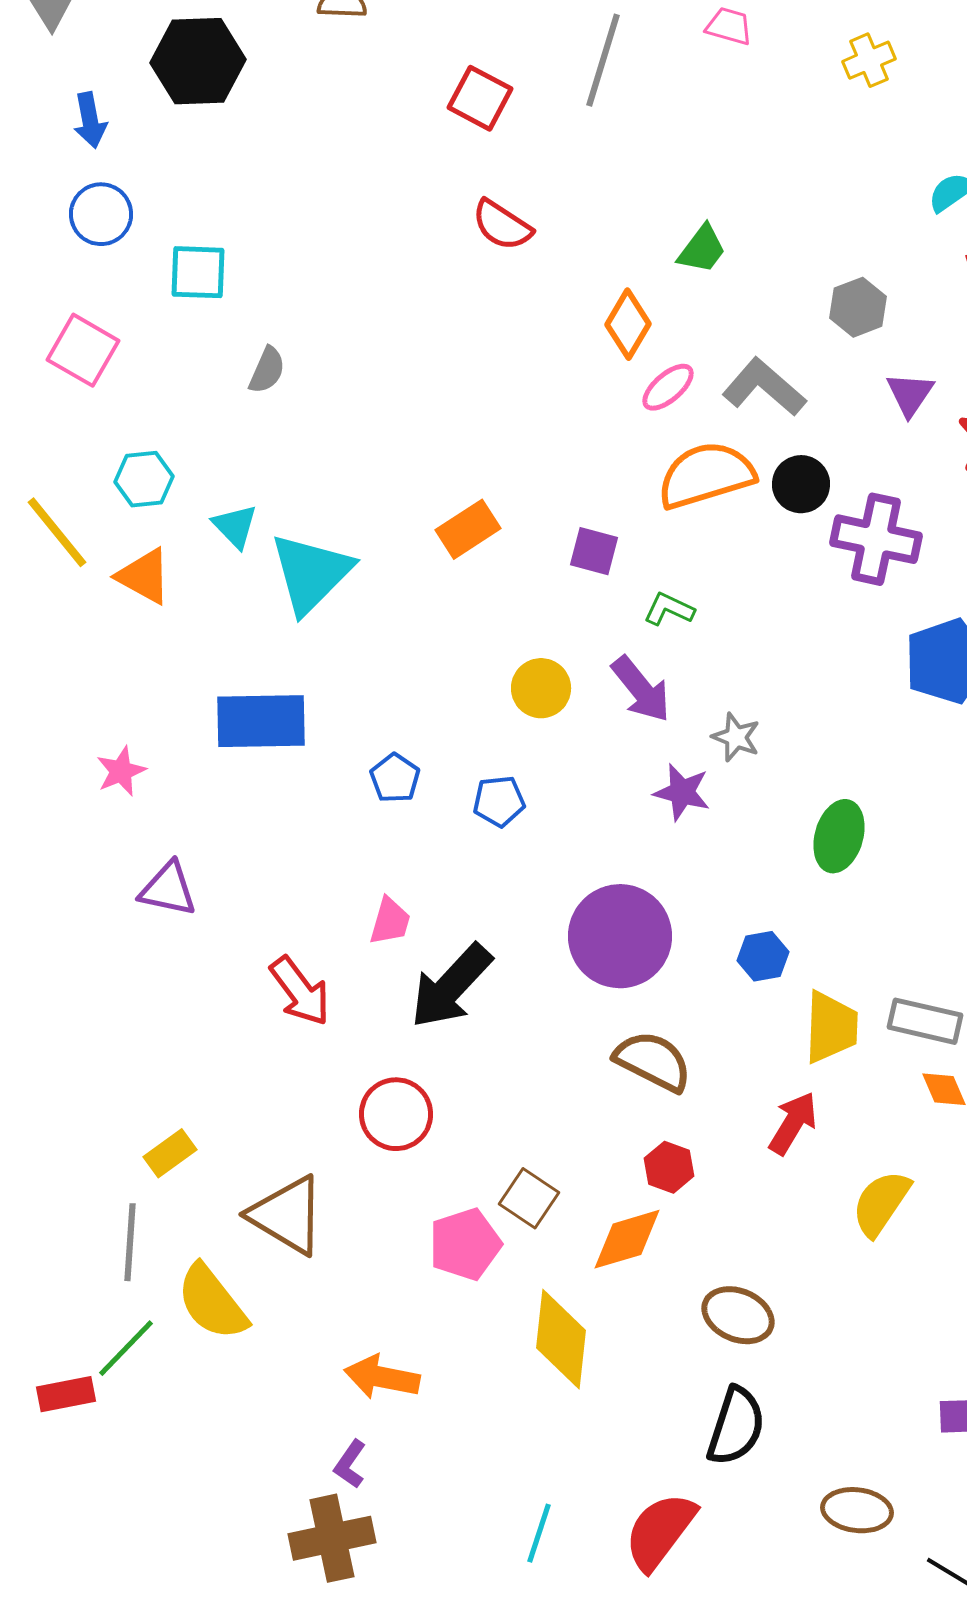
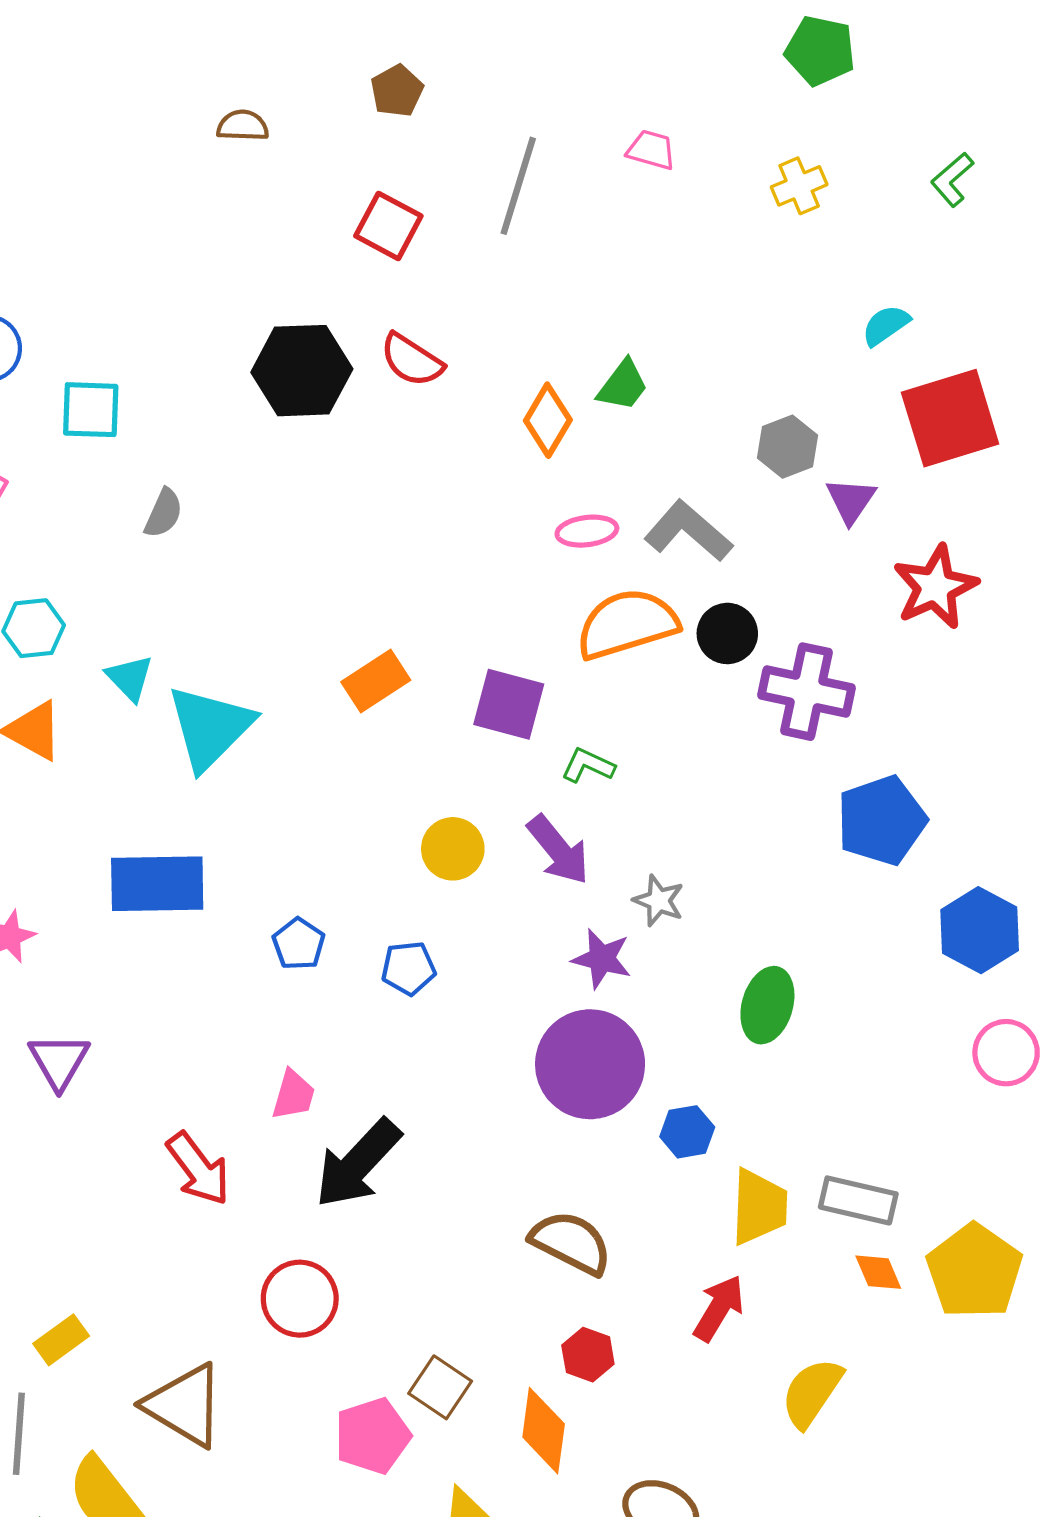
black hexagon: (198, 61) -> (302, 371), moved
orange diamond: (628, 324) -> (548, 420), moved
pink ellipse: (668, 387) -> (587, 531), turned 34
purple triangle: (910, 394) -> (851, 500), moved
purple square: (594, 551) -> (509, 704), size x1.4
purple triangle: (168, 889) -> (59, 1061), turned 48
purple circle: (620, 936) -> (590, 1064), moved
orange diamond: (627, 1239) -> (544, 1431), turned -66

